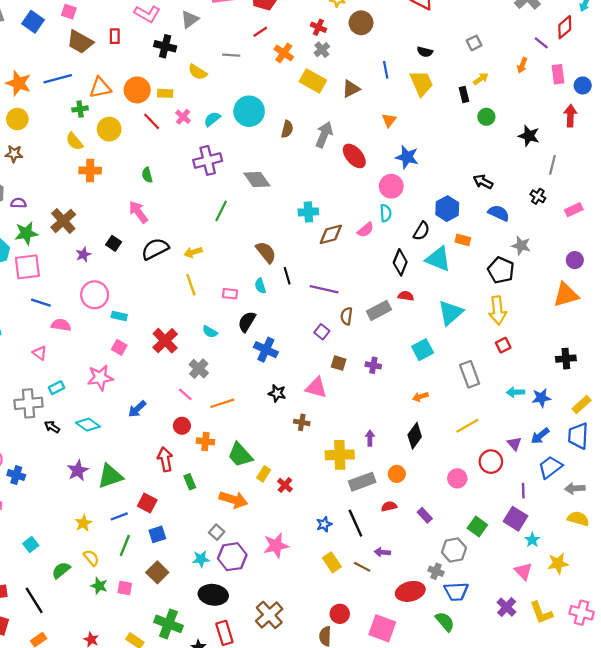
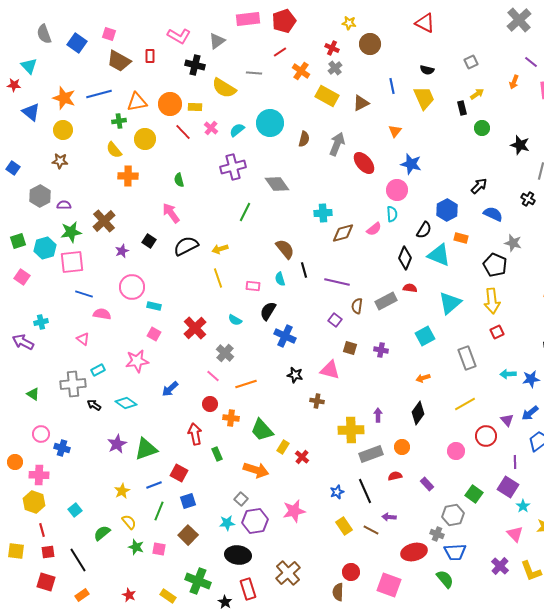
yellow semicircle: (198, 72) -> (224, 88), size x1.4
black arrow: (483, 182) -> (479, 186), turned 108

